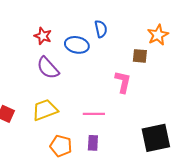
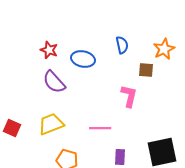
blue semicircle: (101, 29) -> (122, 45), moved
purple rectangle: (93, 143) -> (120, 157), moved

